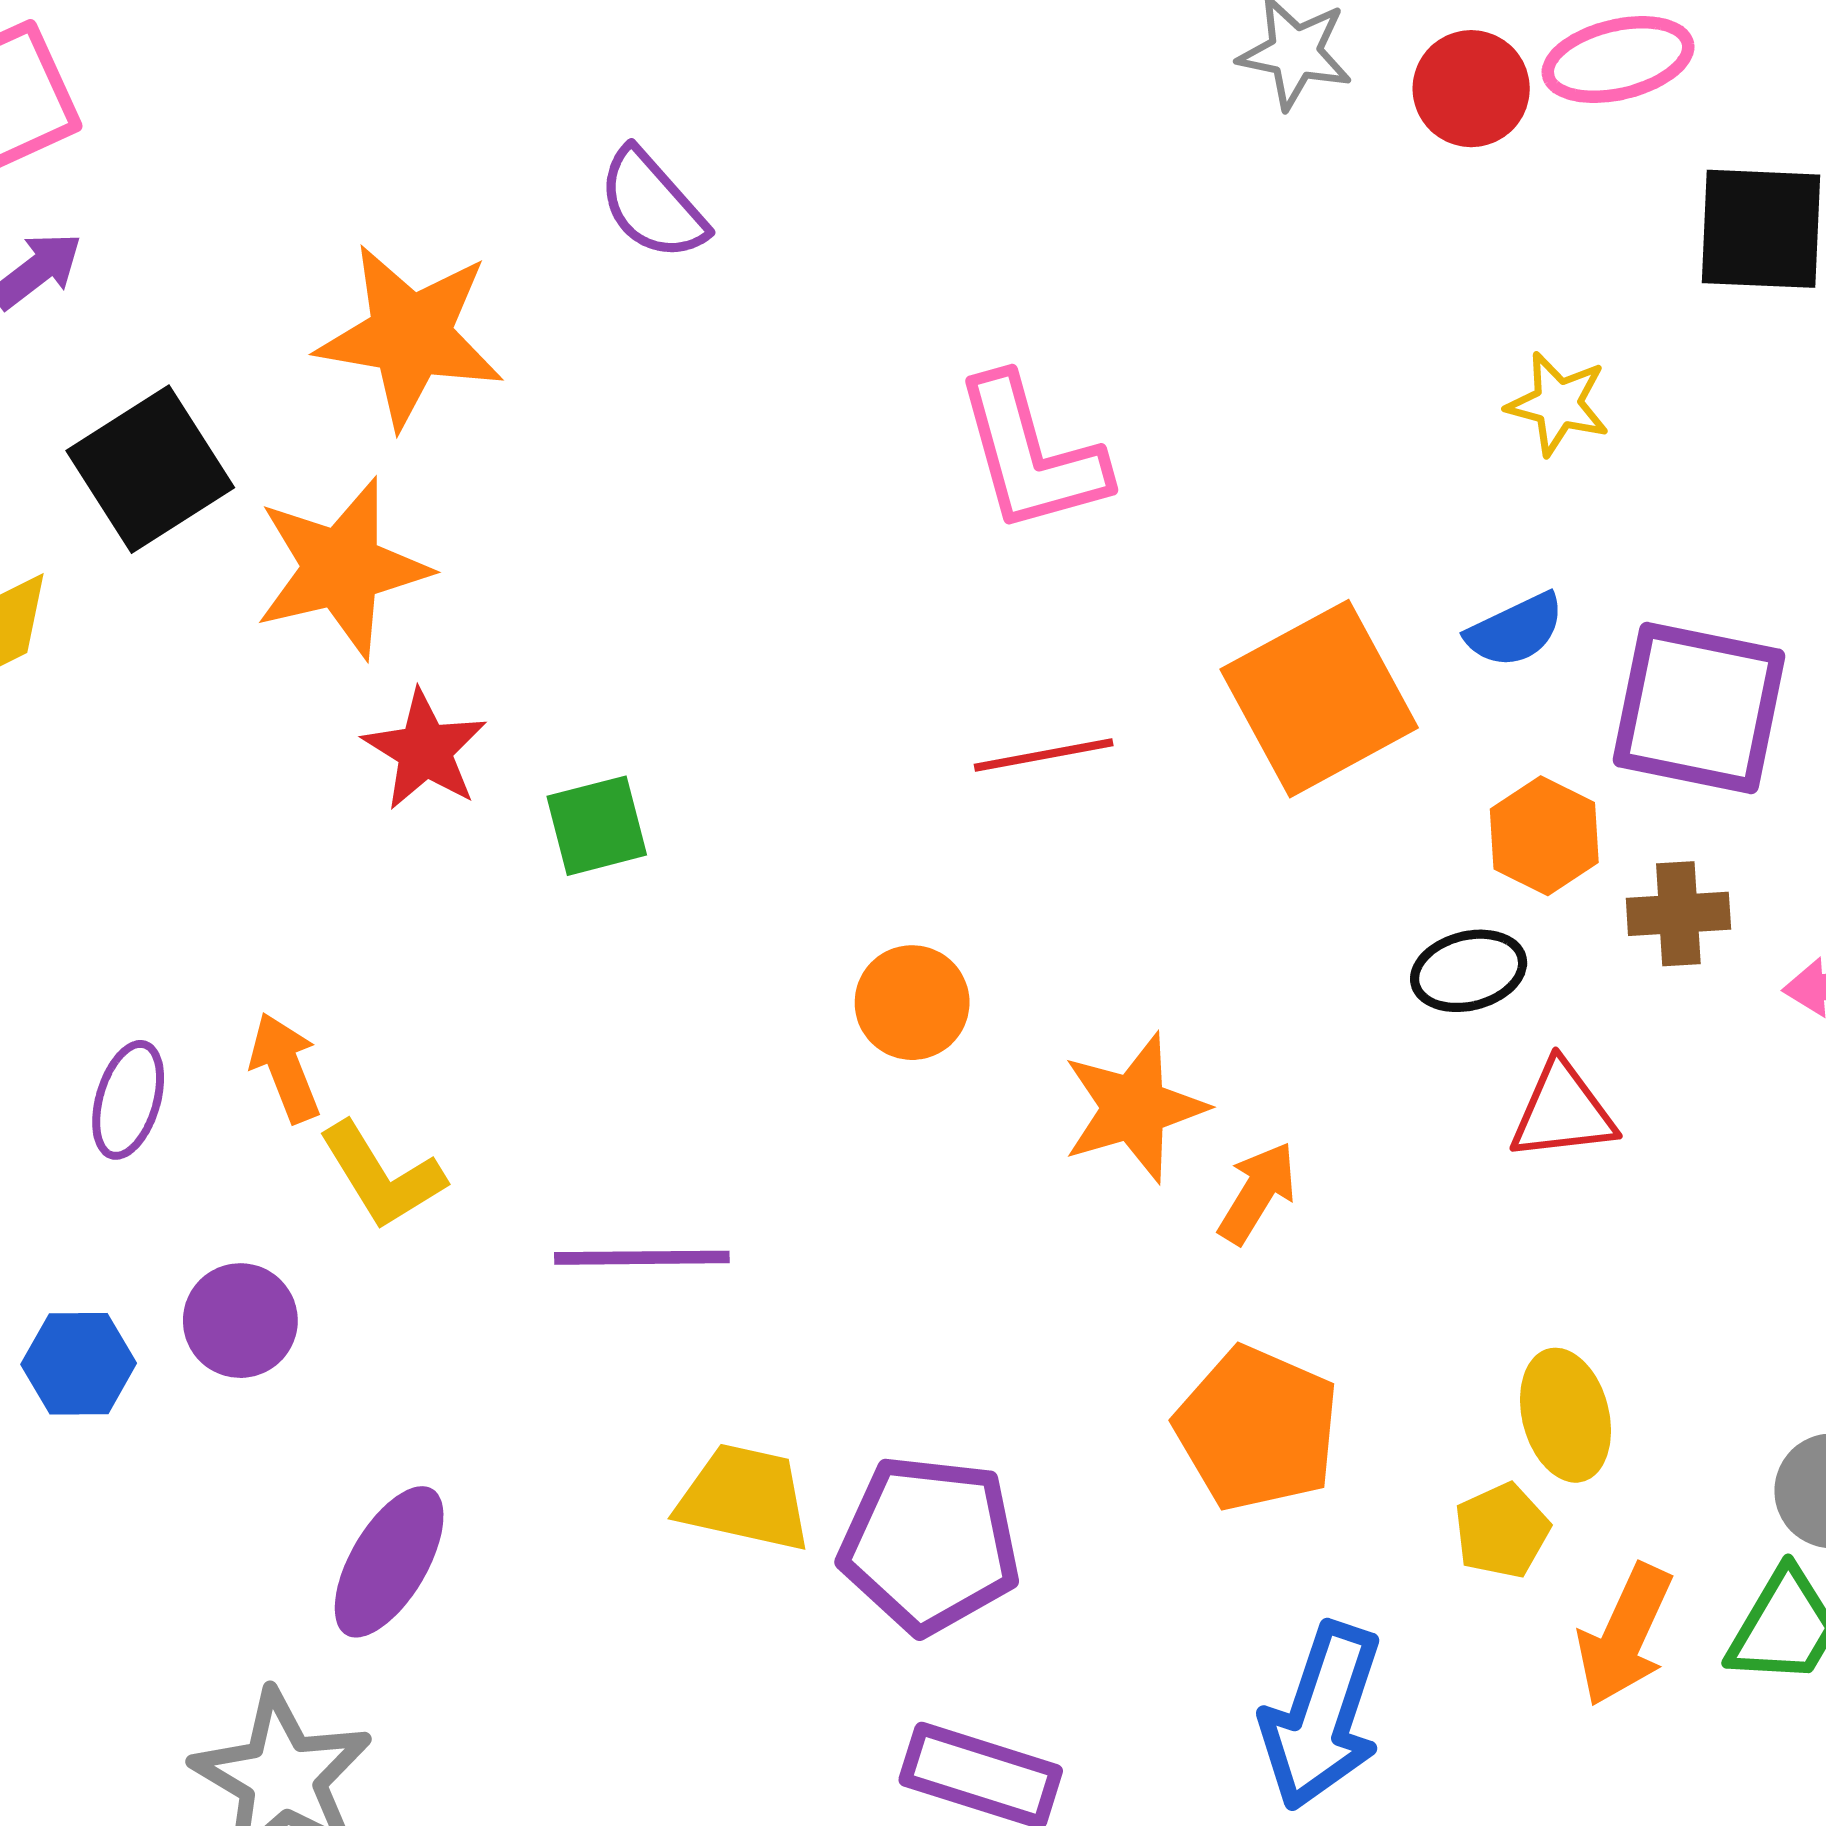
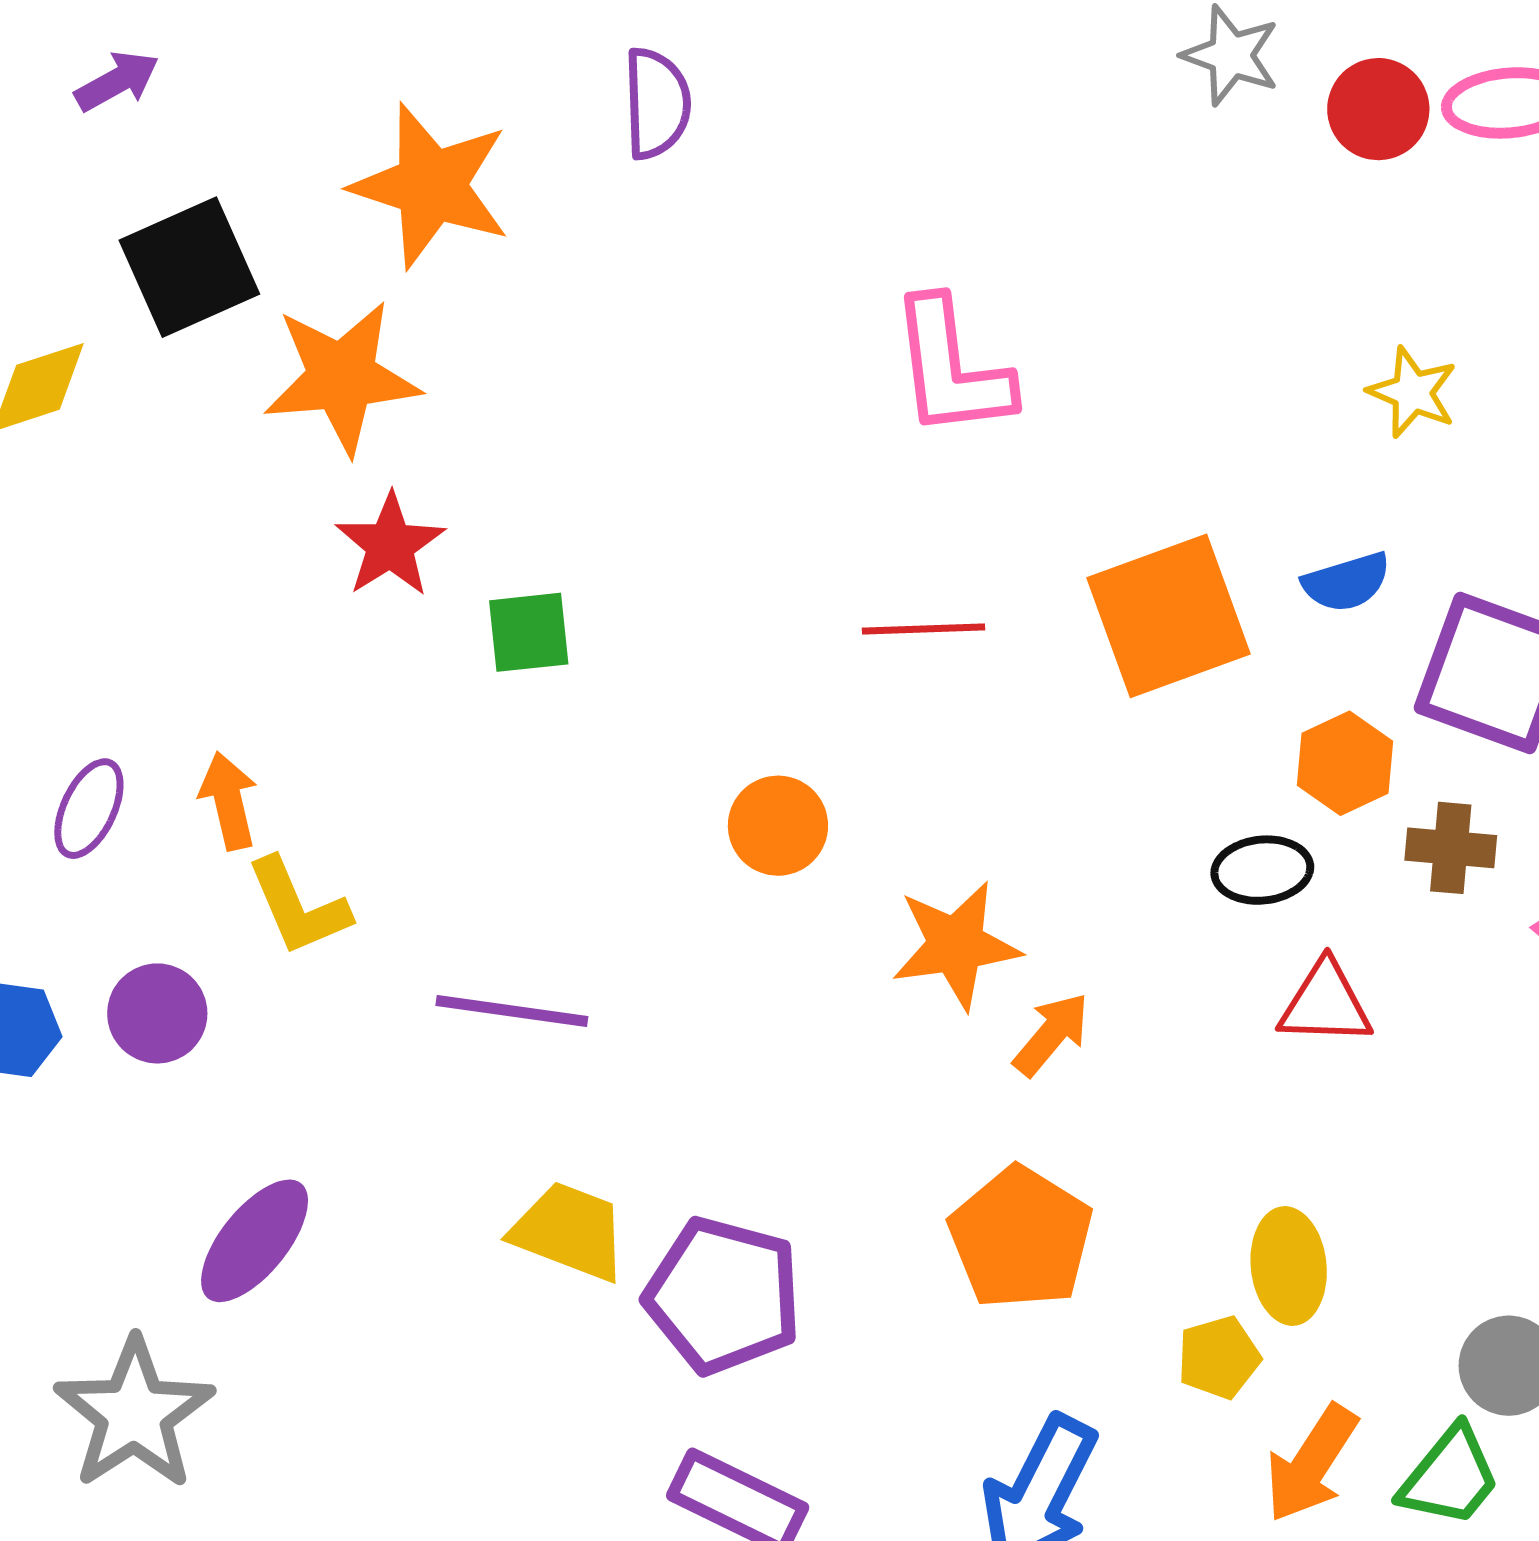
purple semicircle: (652, 204) -> (657, 103), turned -149

